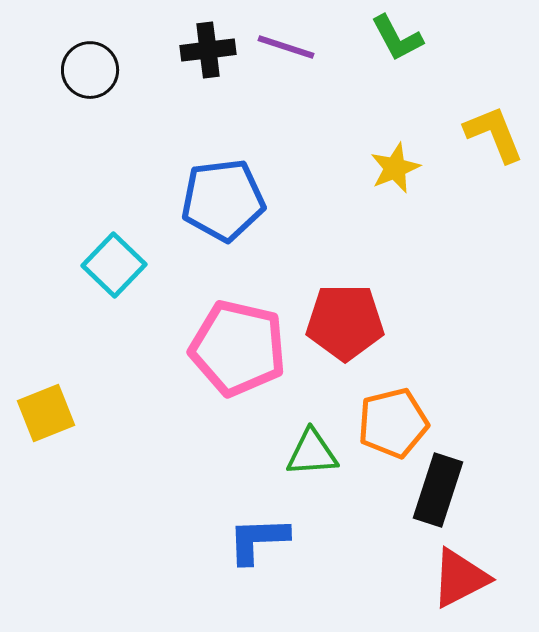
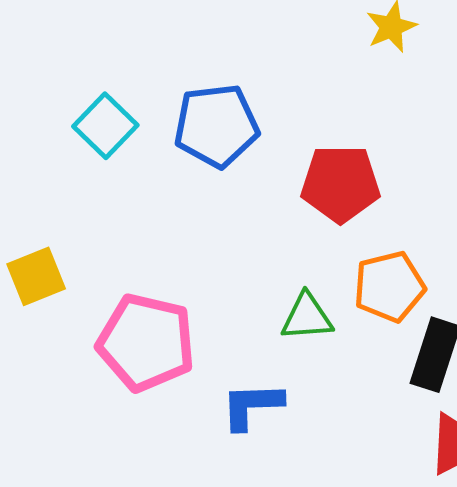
blue pentagon: (223, 200) -> (216, 126), moved
pink pentagon: (238, 348) -> (146, 342), moved

